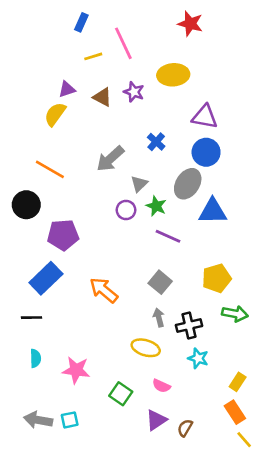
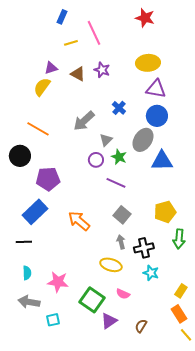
yellow ellipse: (173, 75) -> (148, 63), moved
purple line: (168, 236) -> (116, 183), moved
green arrow: (235, 314) -> (179, 239), turned 84
green square: (121, 394) -> (92, 300), size x1.4
gray arrow: (38, 420) -> (29, 302), moved
purple triangle: (156, 420) -> (109, 321), moved

